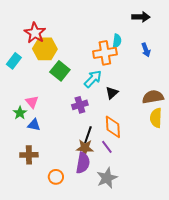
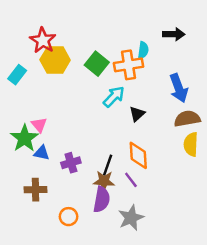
black arrow: (141, 17) -> (174, 34), moved
blue arrow: (146, 50) -> (179, 88), moved, size x1.6
green square: (60, 71) -> (97, 64), moved
purple cross: (80, 105) -> (71, 163), moved
green star: (20, 113) -> (24, 138), size x1.6

